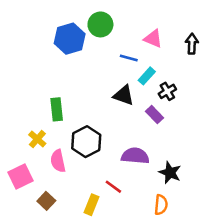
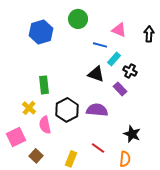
blue hexagon: (70, 39) -> (41, 32), moved
black cross: (167, 91) -> (130, 71), turned -32
purple semicircle: (135, 156) -> (97, 110), moved
red line: (113, 187) -> (98, 148), moved

